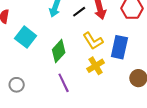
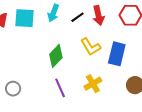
cyan square: (26, 37) -> (24, 18), moved, turned -35
yellow cross: (96, 66) -> (93, 84), moved

